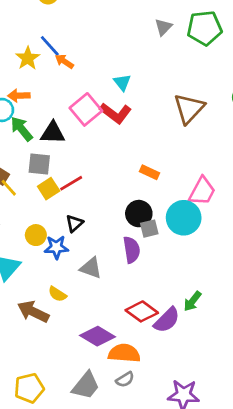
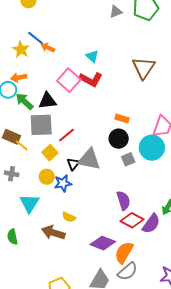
gray triangle: (163, 27) -> (116, 12), turned 32
gray square: (39, 164) -> (41, 125), size x1.4
yellow square: (49, 189) -> (50, 153), moved
black circle: (139, 214) -> (119, 139), moved
purple semicircle: (132, 250) -> (123, 200), moved
gray triangle: (91, 268) -> (89, 159), moved, size x1.4
orange semicircle: (124, 353) -> (124, 252), turned -55
gray semicircle: (125, 379) -> (128, 271), size x1.5

